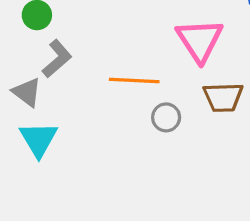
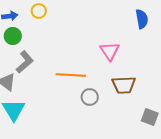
pink triangle: (200, 40) -> (110, 51), size x0.7

